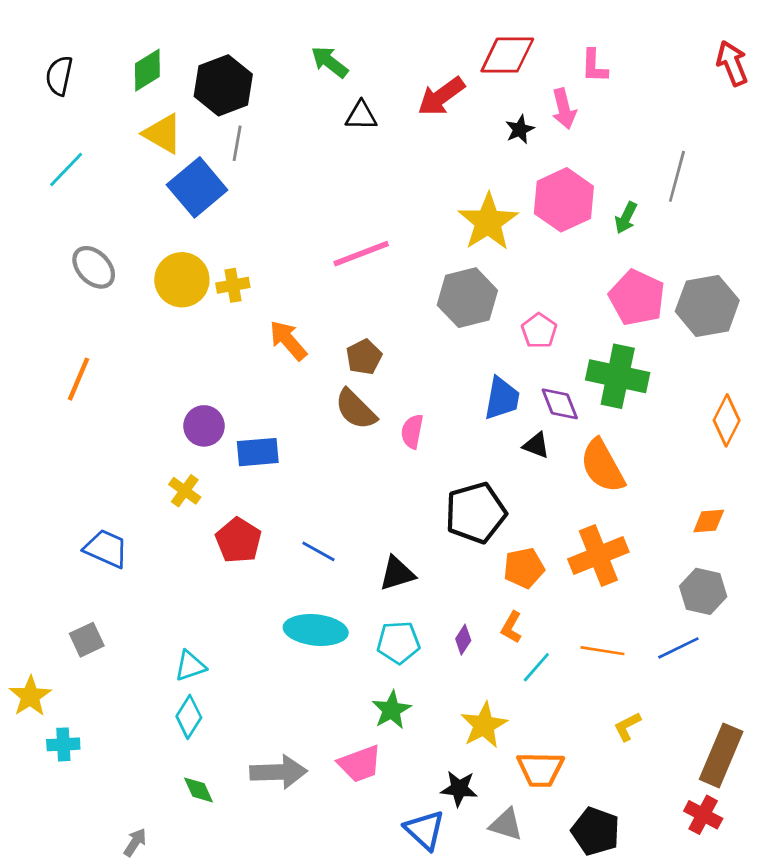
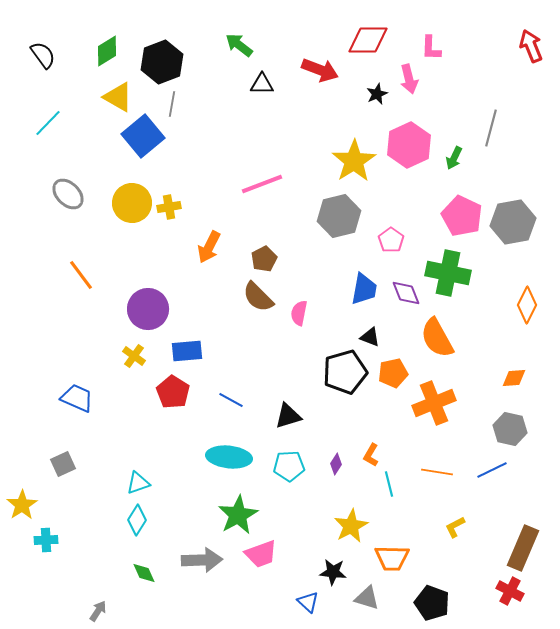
black semicircle: (59, 76) -> (43, 55), turned 132
red arrow: (441, 96) -> (320, 70), turned -123
orange arrow: (288, 340) -> (209, 247), turned -112
orange line: (79, 379) -> (81, 275), moved, turned -60
purple circle: (204, 426) -> (148, 309), size x1.4
black triangle: (536, 445) -> (370, 337), moved
blue rectangle: (258, 452) -> (187, 351), moved
orange pentagon: (524, 568) -> (393, 373), moved
cyan line: (536, 667) -> (389, 484), turned -55
green star: (392, 710) -> (238, 515), moved, size x1.4
blue triangle: (425, 830) -> (308, 602), size x0.7

